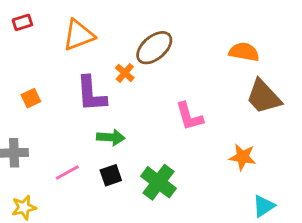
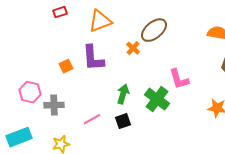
purple L-shape: (91, 94) -> (93, 58), moved
green arrow: (111, 137) -> (123, 94), turned -78
green cross: (158, 182) -> (157, 99), moved

